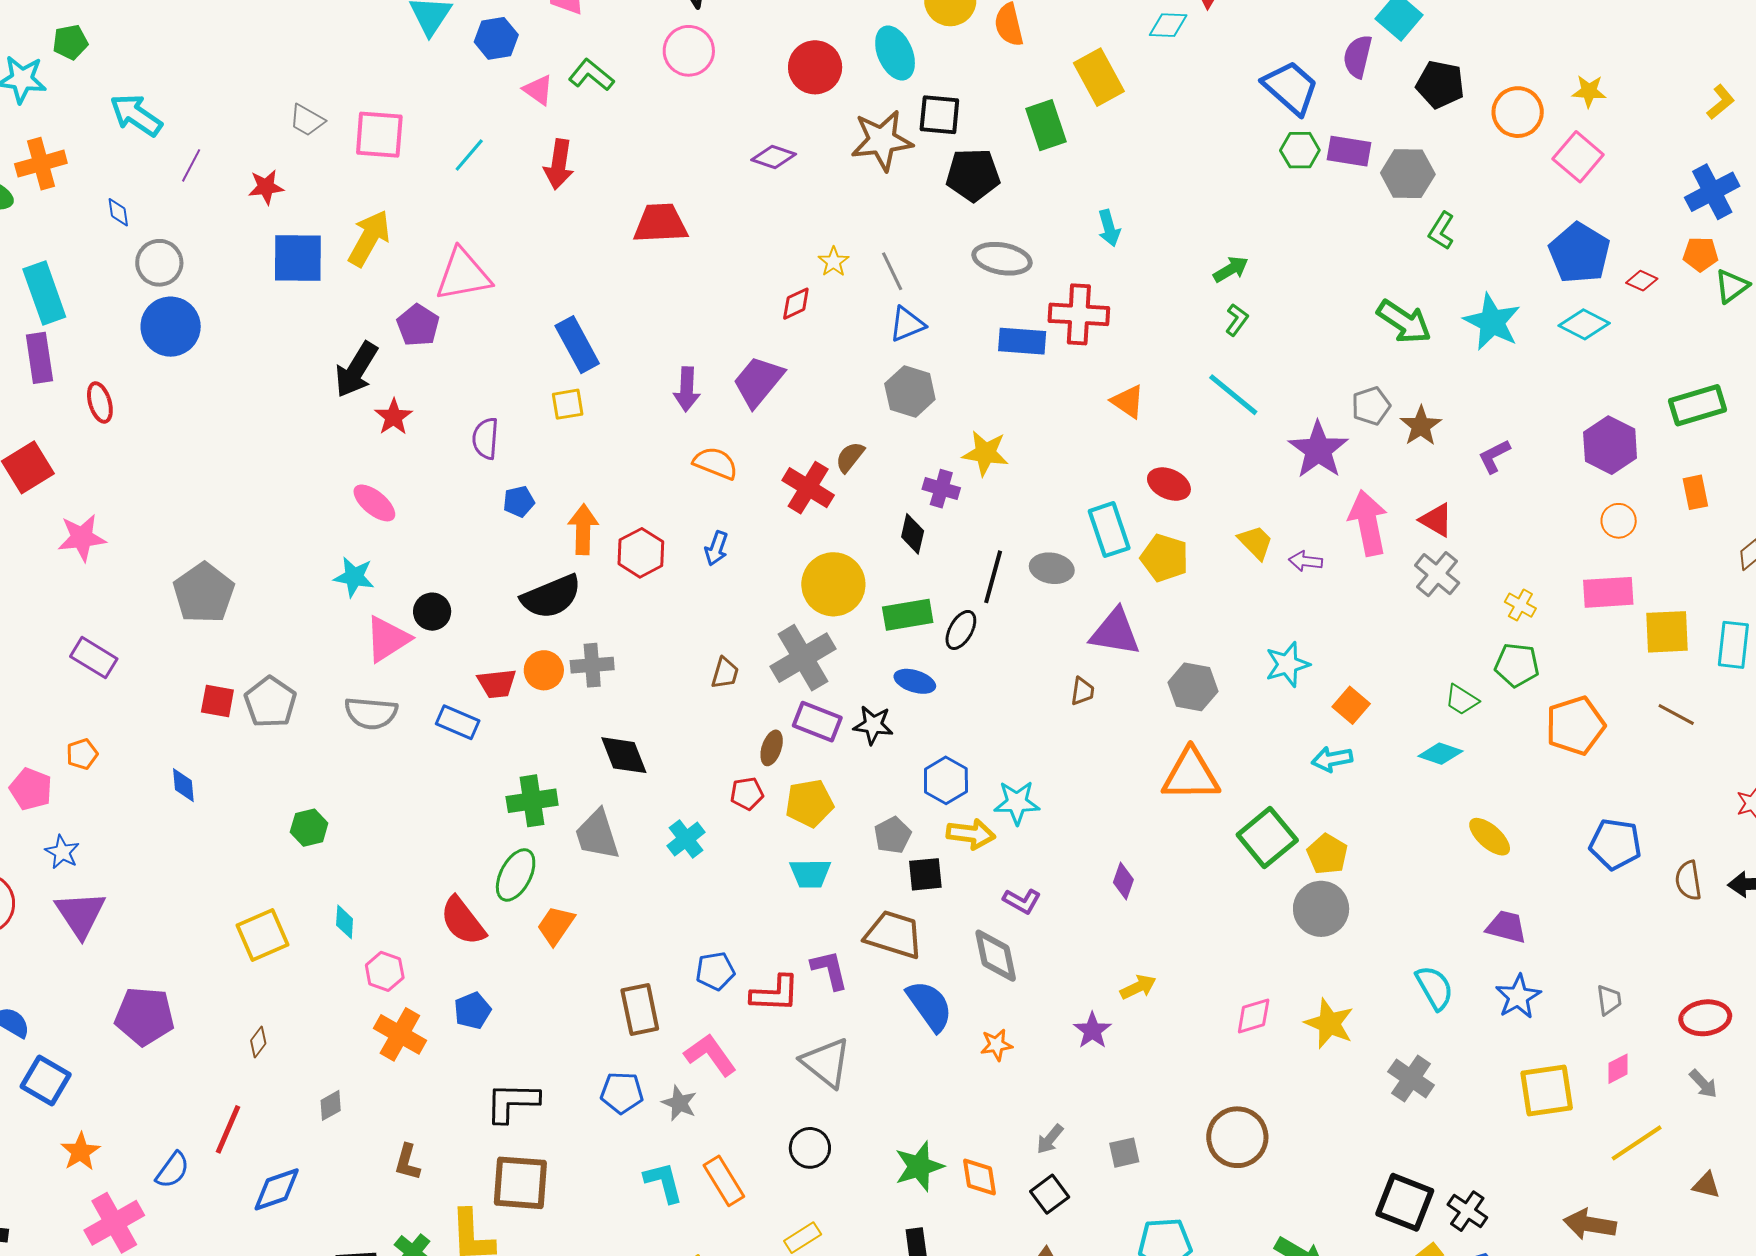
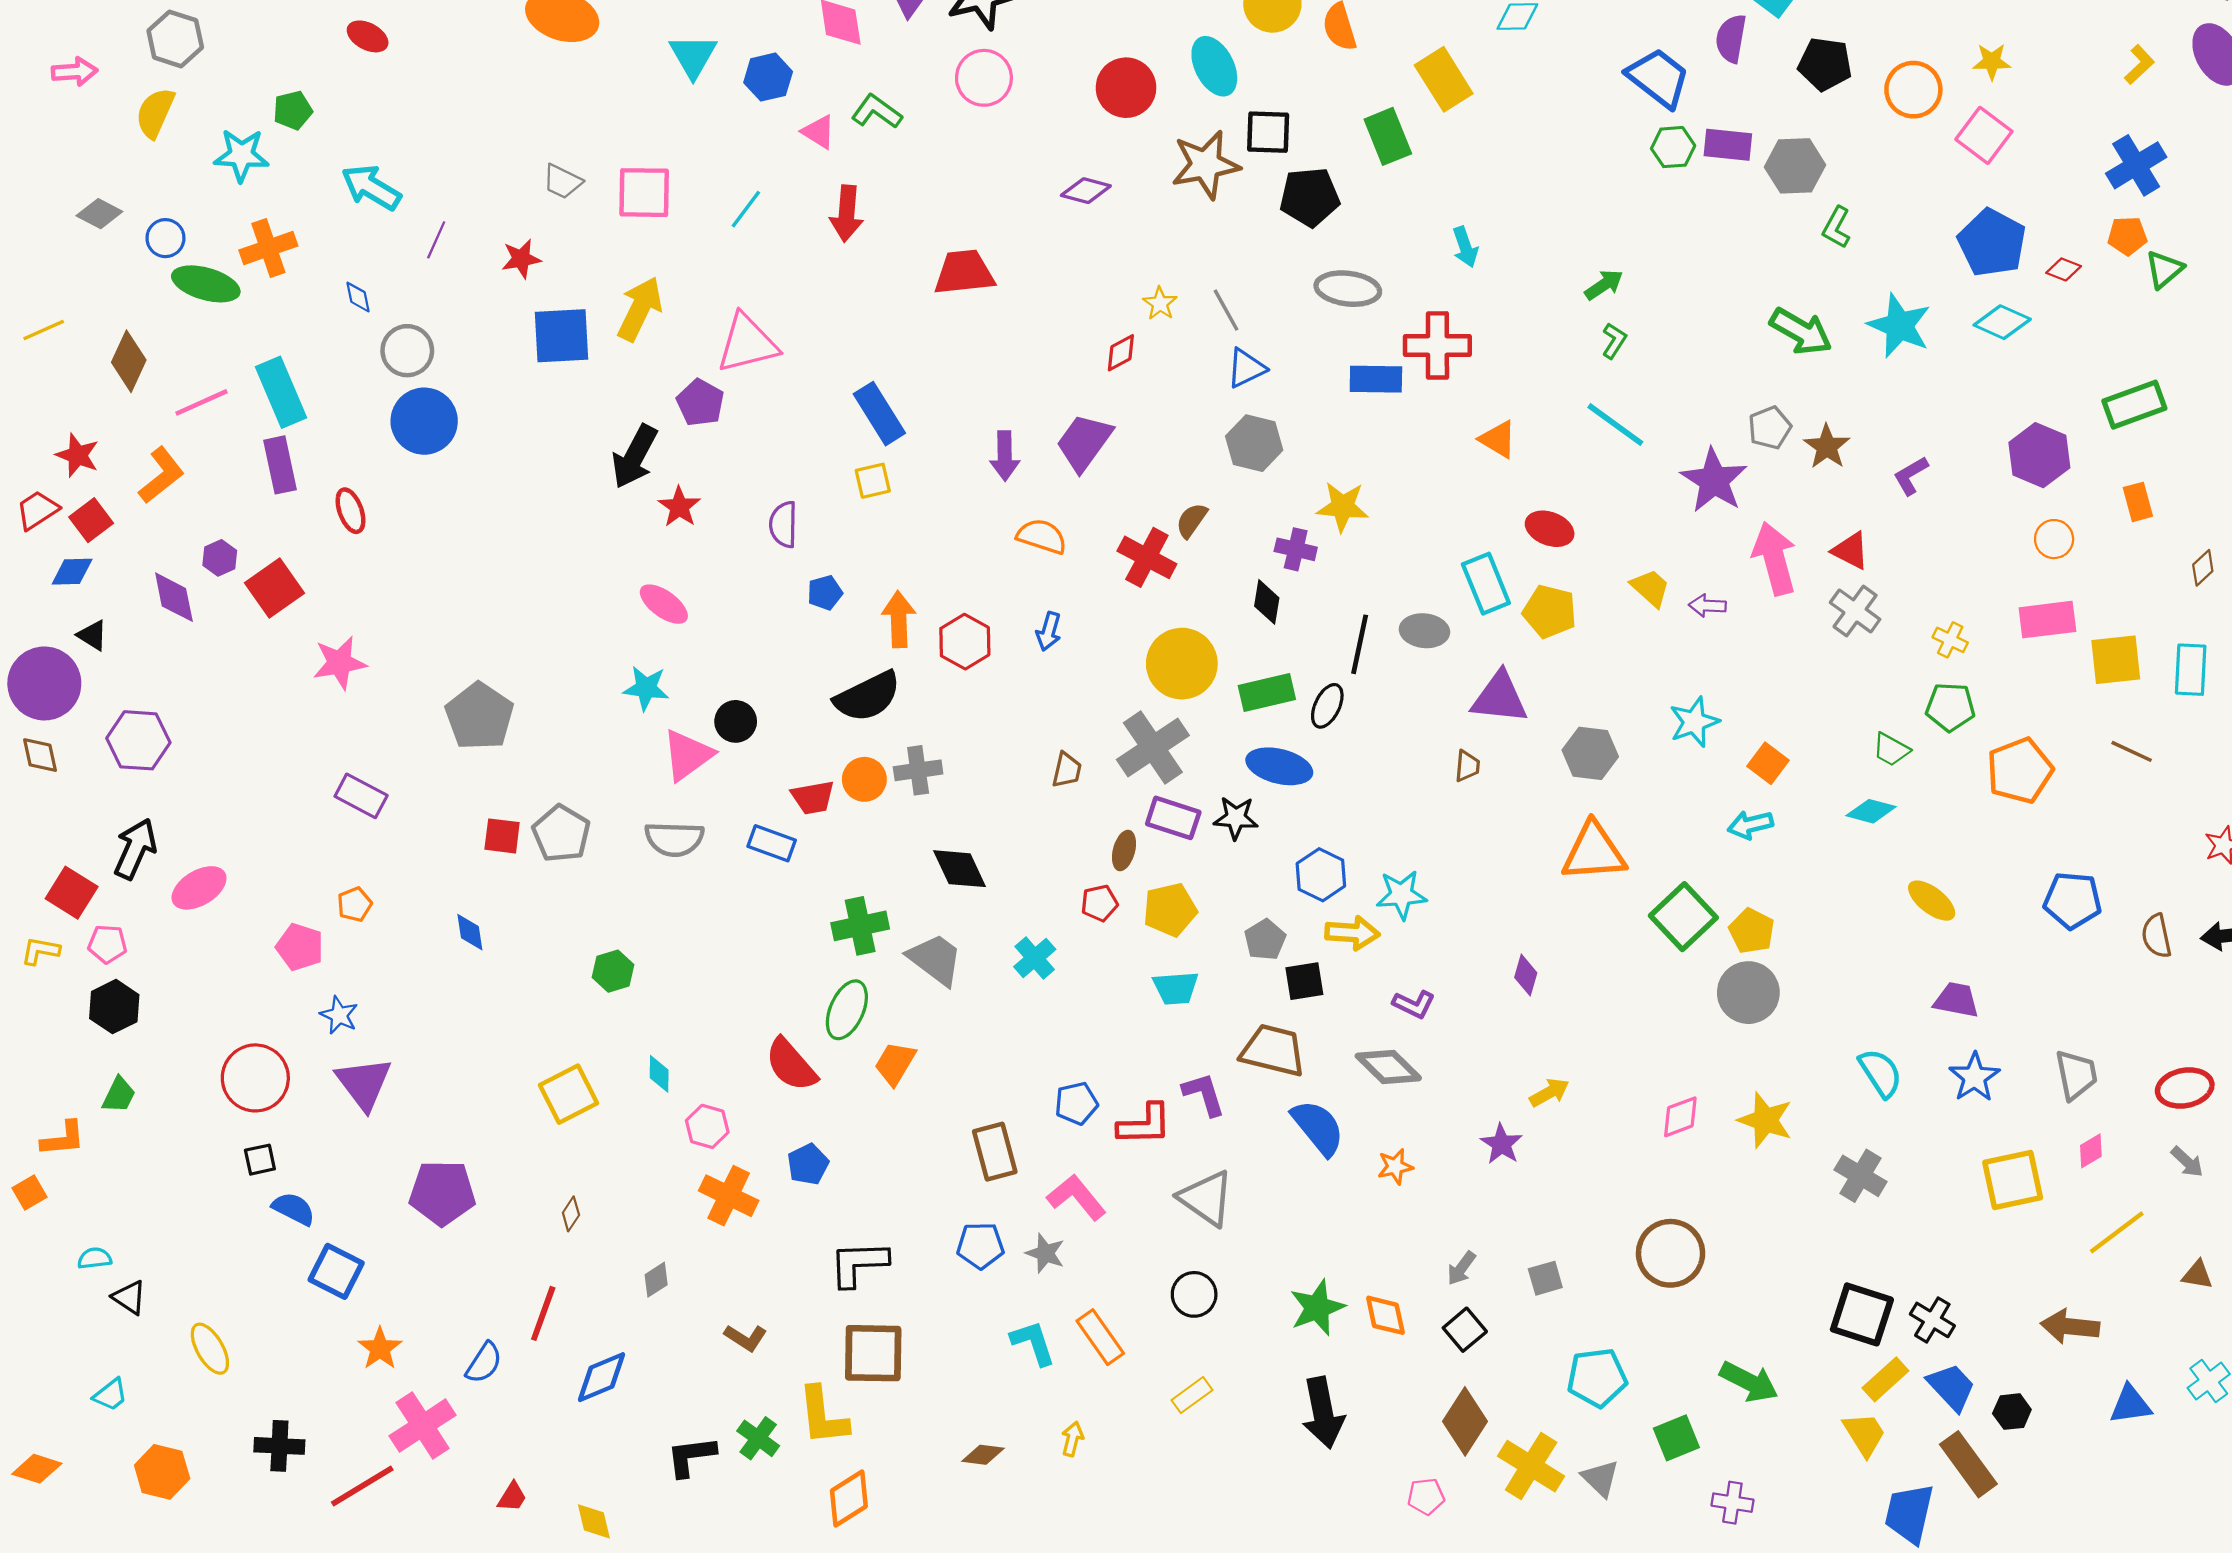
blue ellipse: (915, 681) -> (1279, 766), size x1.4
gray trapezoid: (597, 835) -> (935, 959), turned 148
gray diamond: (996, 956) -> (1388, 1067), turned -30
gray trapezoid: (1609, 1000) -> (2076, 1075), size x1.5
brown L-shape: (407, 1162) -> (746, 1338), turned -69

